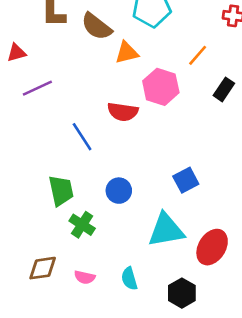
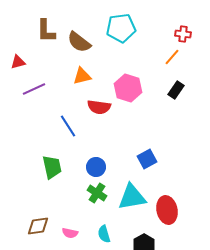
orange triangle: (127, 53) -> (82, 76), moved
orange line: (198, 55) -> (172, 57), moved
green cross: (82, 225) -> (97, 193), moved
red ellipse: (212, 247) -> (167, 210), turned -44

